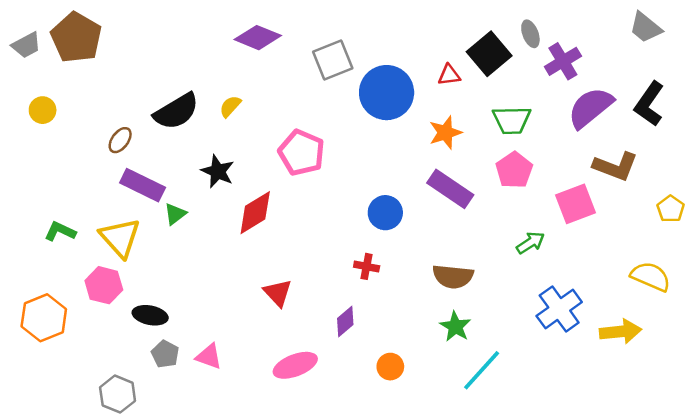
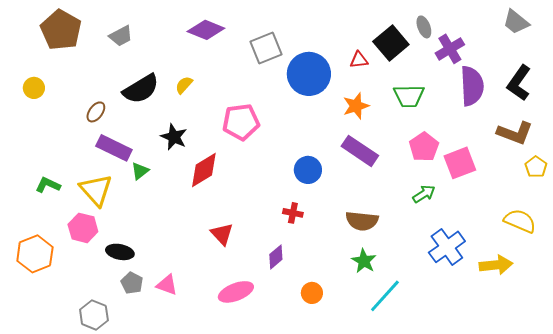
gray trapezoid: (26, 45) -> (121, 36), moved
purple semicircle: (590, 108) -> (472, 86), turned 126
pink pentagon: (301, 153) -> (241, 122), turned -30
brown L-shape: (615, 166) -> (515, 133), moved
pink pentagon: (514, 170) -> (424, 147), moved

